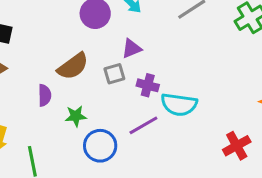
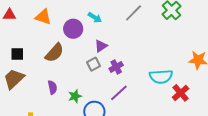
brown semicircle: (73, 66) -> (54, 53), moved
purple cross: (148, 85) -> (116, 67), turned -32
cyan semicircle: (179, 105) -> (161, 77), moved

